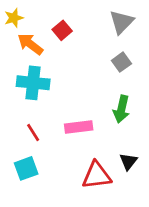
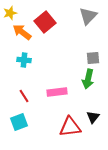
red square: (62, 30) -> (45, 22), size x1.5
gray square: (121, 62) -> (93, 58), moved, turned 32
cyan cross: (33, 83) -> (24, 60), size x0.6

